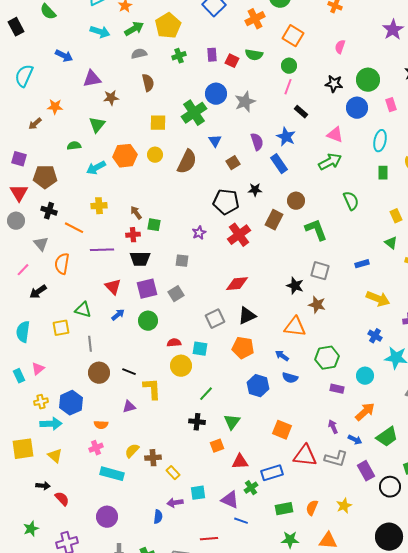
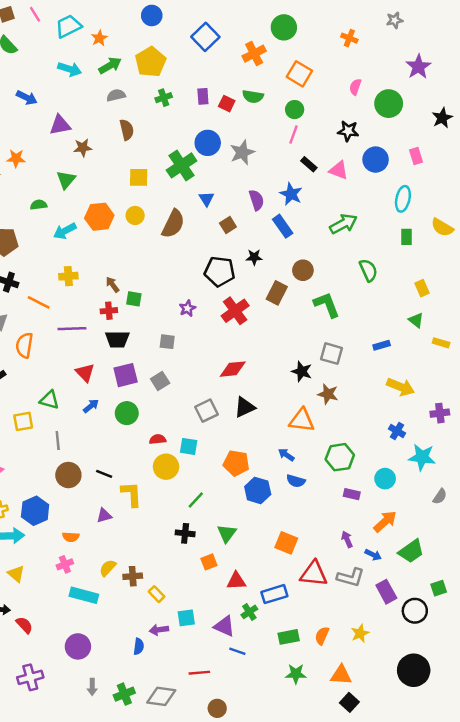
green circle: (368, 80) -> (389, 104), moved
pink triangle: (335, 135) -> (339, 170), moved
orange pentagon: (243, 348) -> (236, 463), moved

